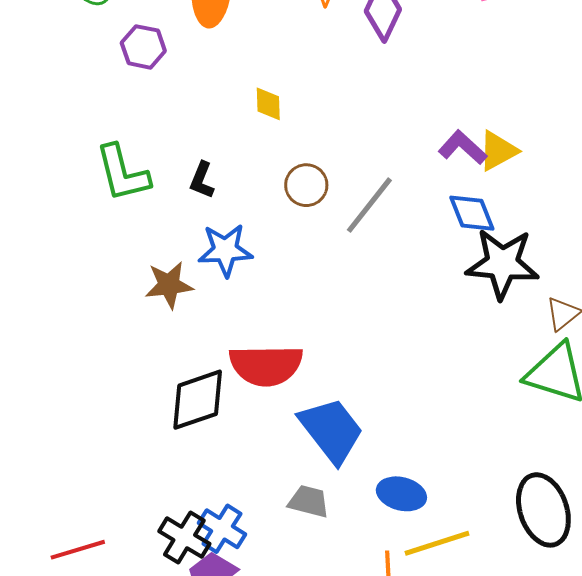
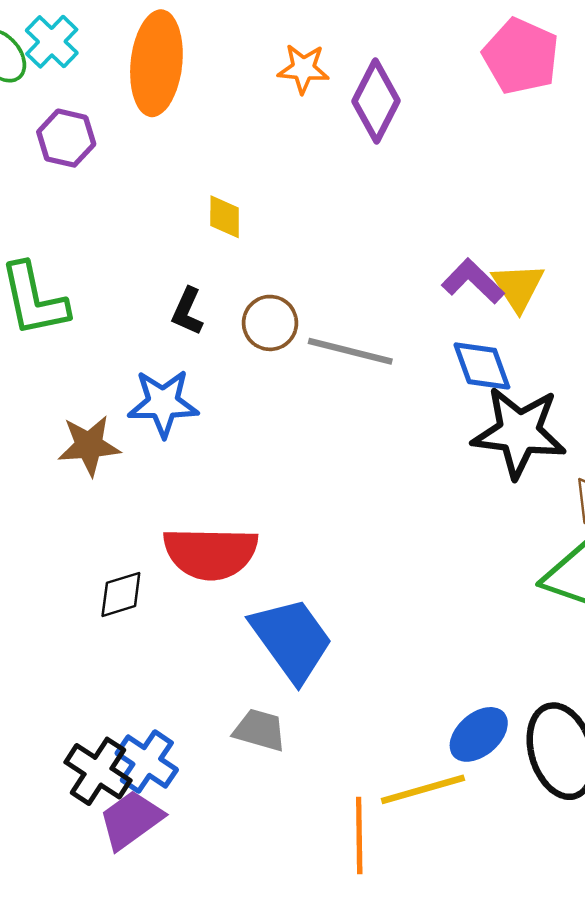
yellow triangle: (498, 151) -> (518, 287), turned -36
black L-shape: (202, 180) -> (187, 311), moved
gray line: (369, 205) -> (350, 351), turned 64
black diamond: (198, 400) -> (121, 594), size x0.6
blue ellipse: (401, 494) -> (479, 734), moved, turned -57

